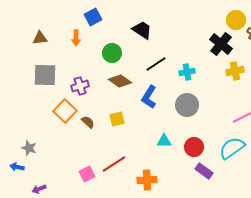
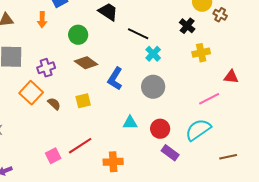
black cross: (221, 44) -> (187, 26), size x0.7
black line: (156, 64) -> (138, 34), moved, turned 60
cyan cross: (187, 72) -> (153, 54), turned -35

